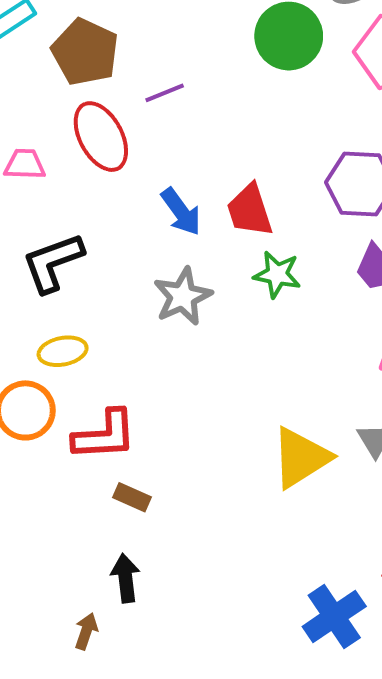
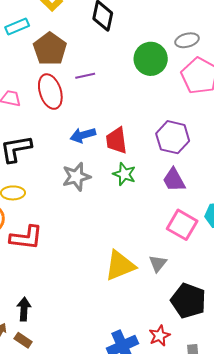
blue arrow: (181, 212) -> (83, 135), turned 100
brown rectangle: (132, 497) -> (23, 340), moved

